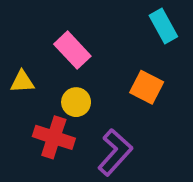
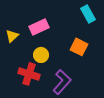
pink rectangle: (72, 50) -> (39, 27), turned -72
yellow triangle: (22, 82) -> (12, 36), moved, turned -40

